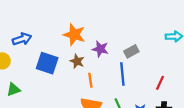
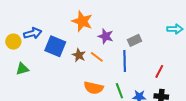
blue arrow: (22, 39) -> (33, 33), moved
brown star: (77, 61) -> (79, 55), moved
orange line: (90, 80) -> (97, 57), moved, turned -48

